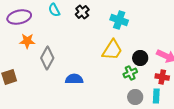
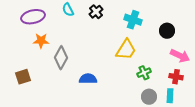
black circle: (140, 58) -> (167, 31), moved

